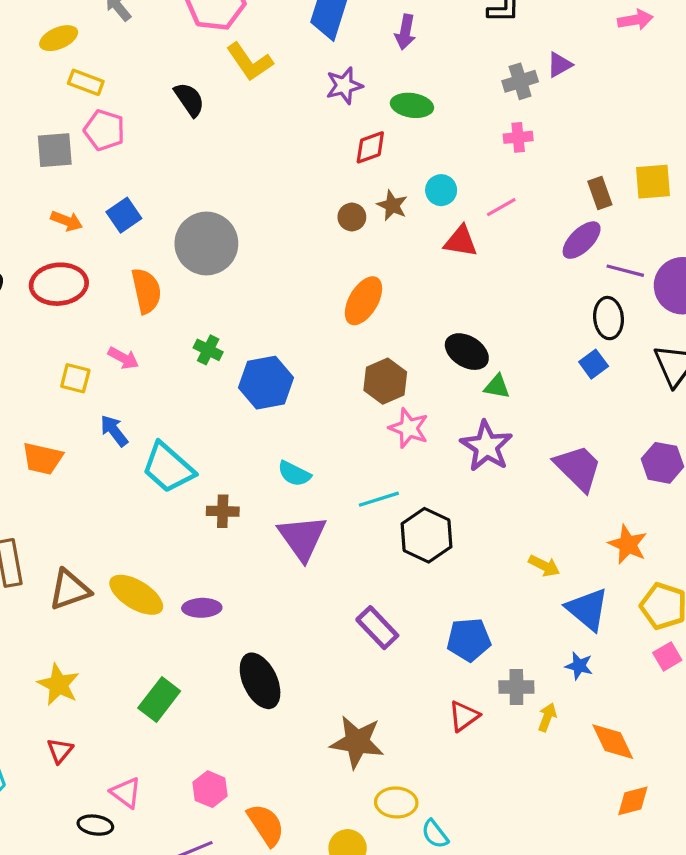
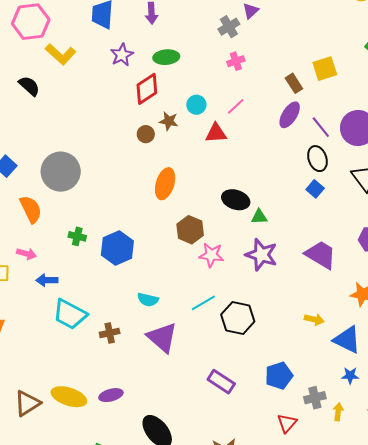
red diamond: (370, 147) -> (147, 89), size x1.4
purple line: (625, 271) -> (321, 127), turned 50
blue arrow: (114, 431) -> (47, 280), moved, turned -40

